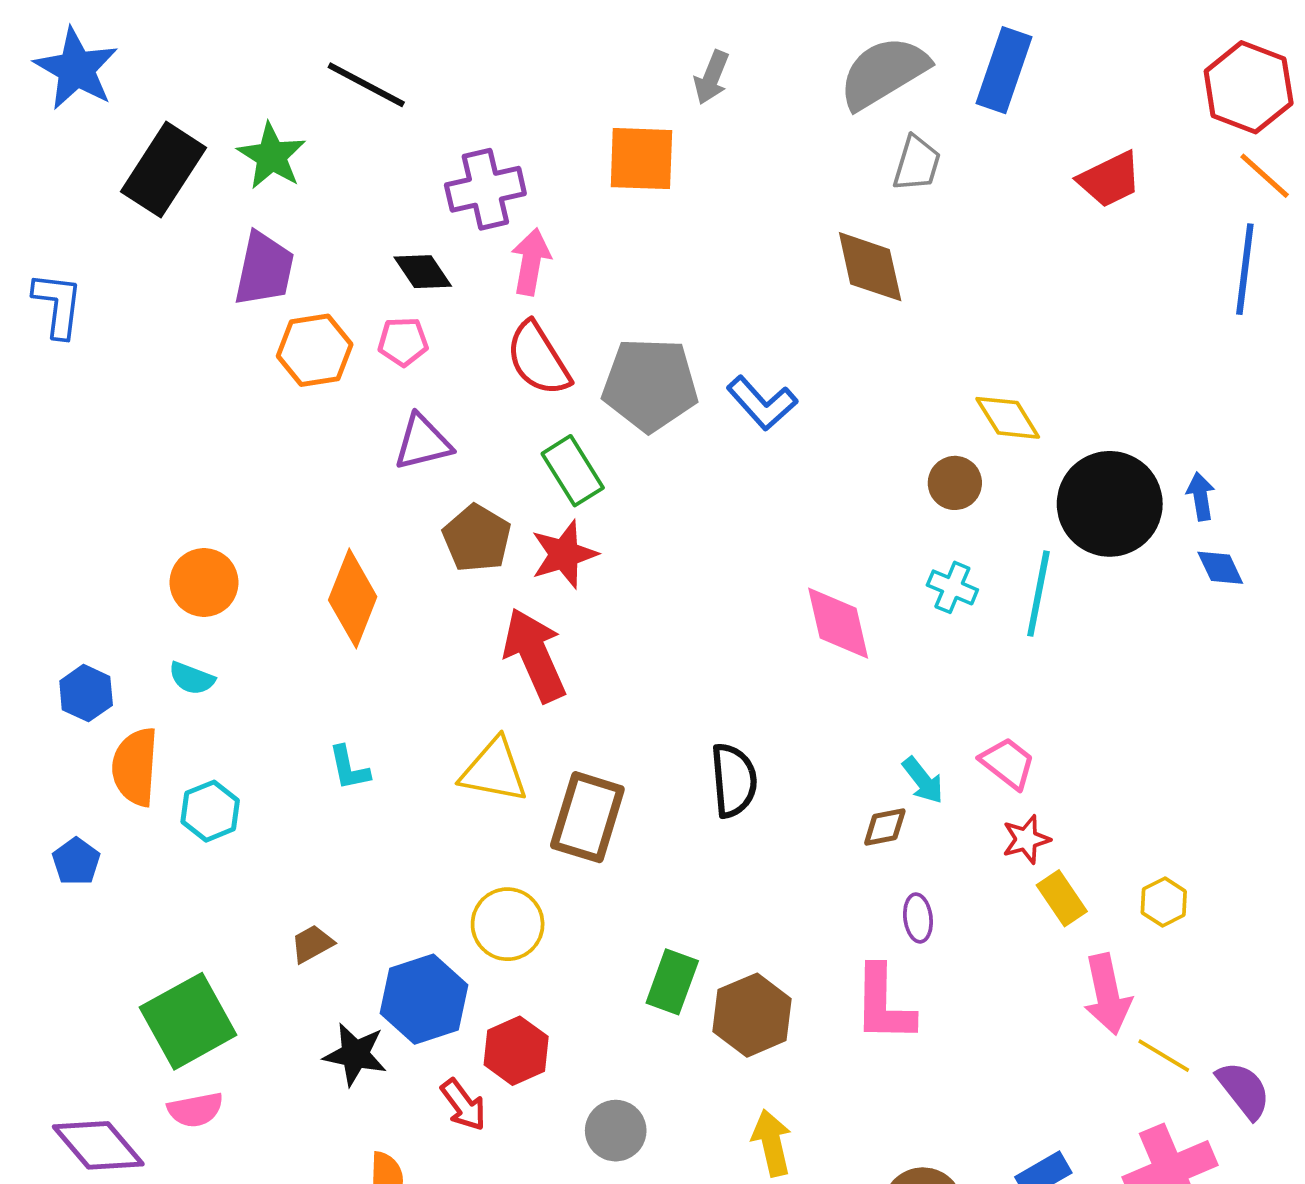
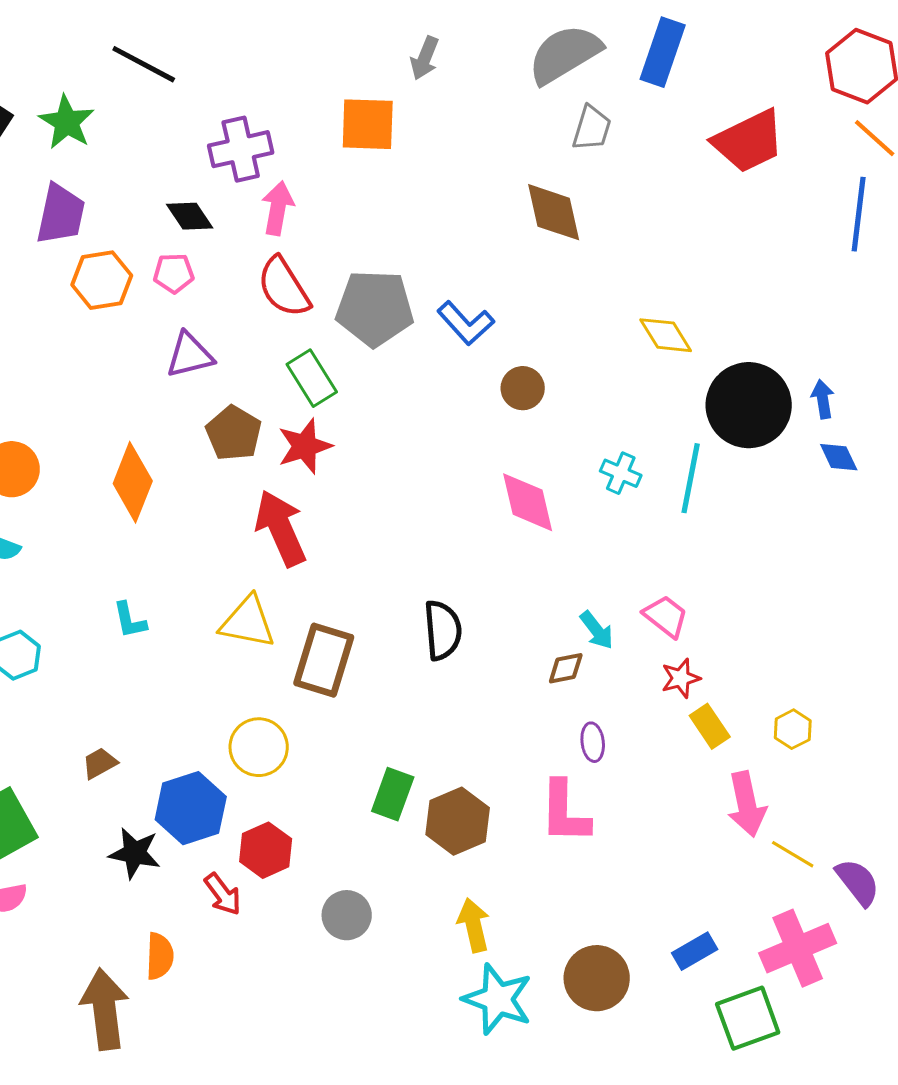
red trapezoid: (1110, 179) -> (749, 141), size x1.4
brown circle: (955, 483) -> (523, 388), moved

